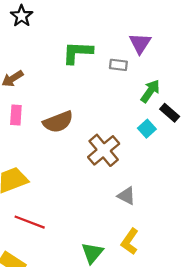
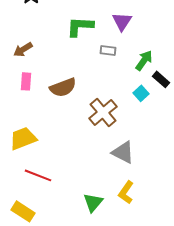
purple triangle: (140, 43) -> (122, 21), moved
gray rectangle: (118, 65) -> (108, 50), moved
gray triangle: (126, 196) -> (123, 152), size x1.4

